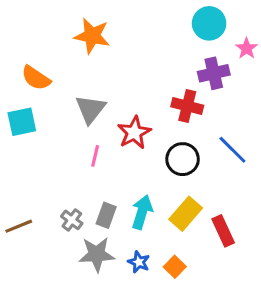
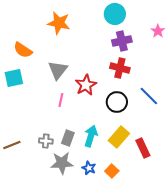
cyan circle: (209, 23) -> (115, 14), moved
purple cross: (214, 73) -> (122, 41), moved
gray cross: (72, 220) -> (46, 141), turned -32

